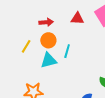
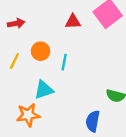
red arrow: (46, 22) -> (16, 23), moved
cyan triangle: (49, 60) -> (44, 90), moved

